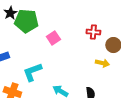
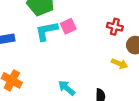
cyan L-shape: (32, 72) -> (46, 31), moved

